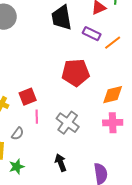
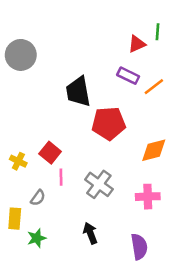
black trapezoid: (62, 18) -> (78, 92), moved
red square: (28, 97) -> (50, 153), turned -30
pink cross: (113, 123) -> (148, 197), moved

